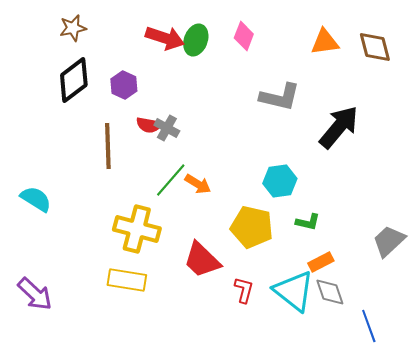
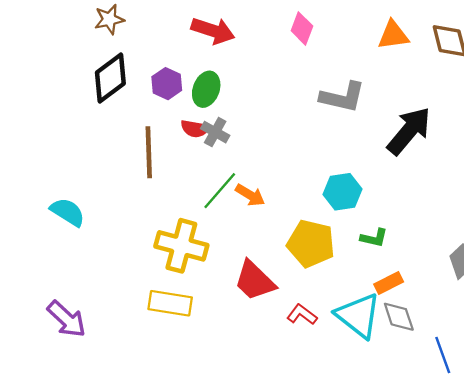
green ellipse: (196, 40) -> (206, 89), moved
red L-shape: (244, 290) -> (302, 315), turned -68

